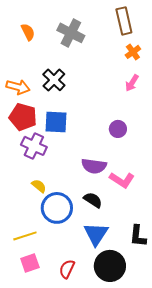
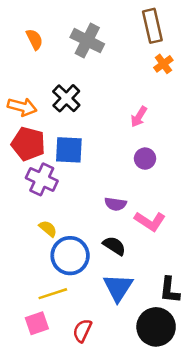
pink arrow: (132, 83) -> (139, 117), moved
purple semicircle: (94, 166) -> (116, 204), size x0.7
yellow line: (25, 236) -> (53, 294), moved
black circle: (110, 266) -> (156, 327), moved

